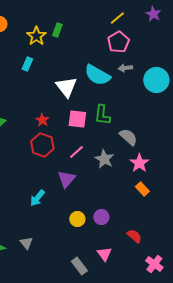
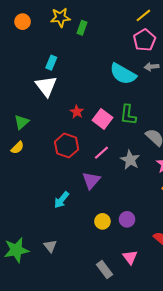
yellow star: (36, 36) -> (60, 17), moved, turned 30
white triangle: (66, 87) -> (46, 86), moved
pink square: (77, 119) -> (102, 119), turned 30
red star: (42, 120) -> (77, 112), moved

